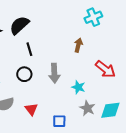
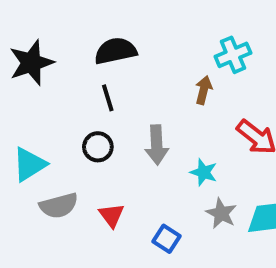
cyan cross: (93, 17) -> (233, 55), moved
black semicircle: (19, 25) -> (116, 51), moved, turned 30
blue square: (59, 121) -> (166, 239), turned 32

